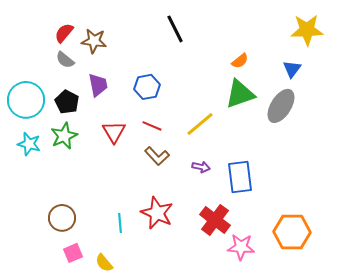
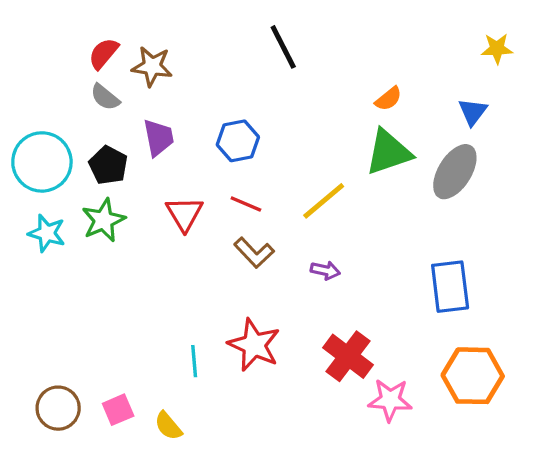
yellow star: (307, 30) -> (497, 49), size x0.6
blue rectangle: (240, 177) -> (450, 287), moved
brown circle: (62, 218) -> (58, 408), moved

